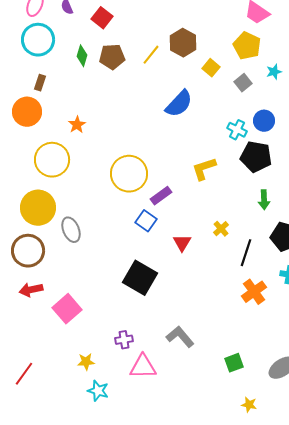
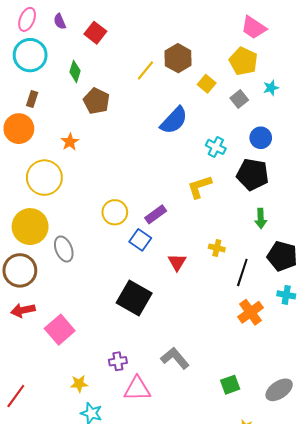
brown pentagon: (112, 57) -> (96, 101), moved, turned 30
cyan cross: (237, 130) -> (216, 147), moved
yellow circle: (129, 174) -> (115, 212), moved, size x0.7
yellow cross: (221, 229) -> (217, 248), turned -35

